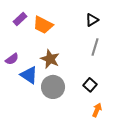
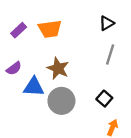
purple rectangle: (20, 19) -> (19, 30), moved
orange trapezoid: (43, 25) -> (50, 29), turned -35
blue triangle: (29, 75) -> (34, 87), turned -30

